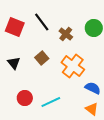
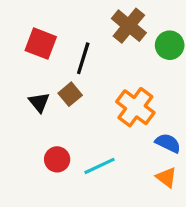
black line: (42, 22) -> (83, 58), moved, turned 54
brown cross: (66, 34) -> (129, 26), moved, size x1.5
brown square: (42, 58) -> (70, 94), moved

